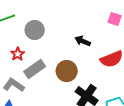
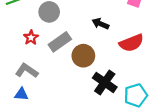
gray rectangle: (35, 69) -> (60, 42), moved

